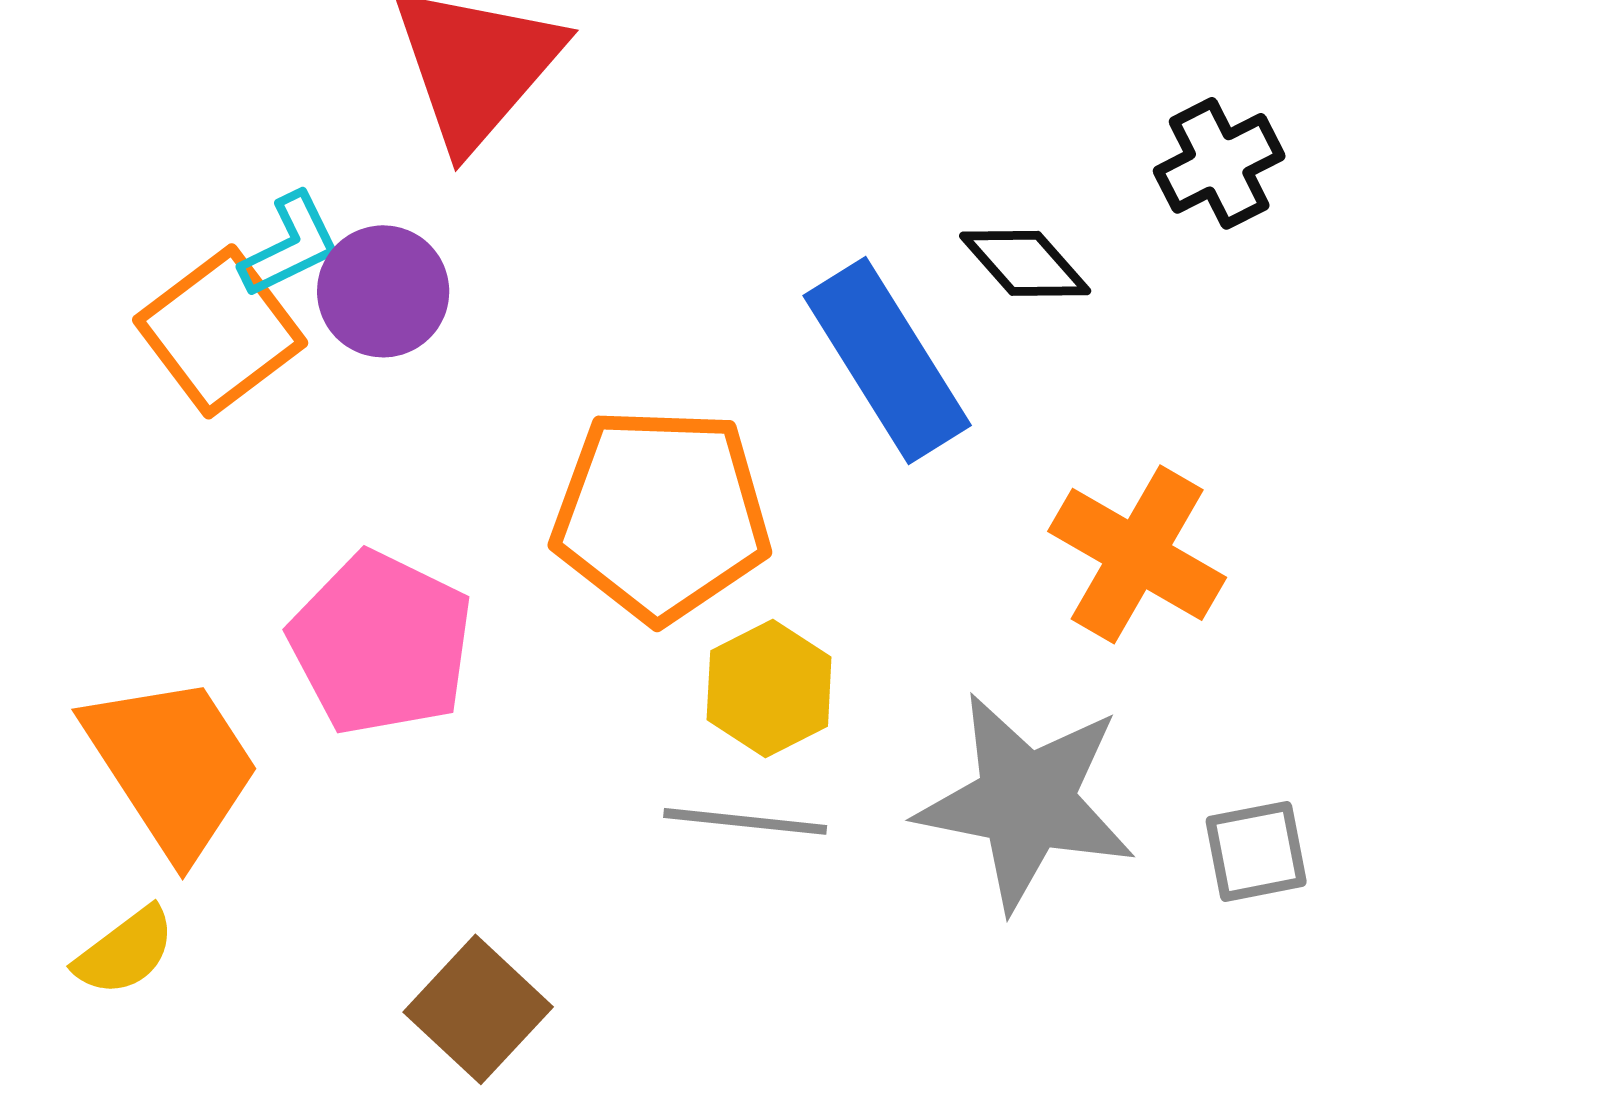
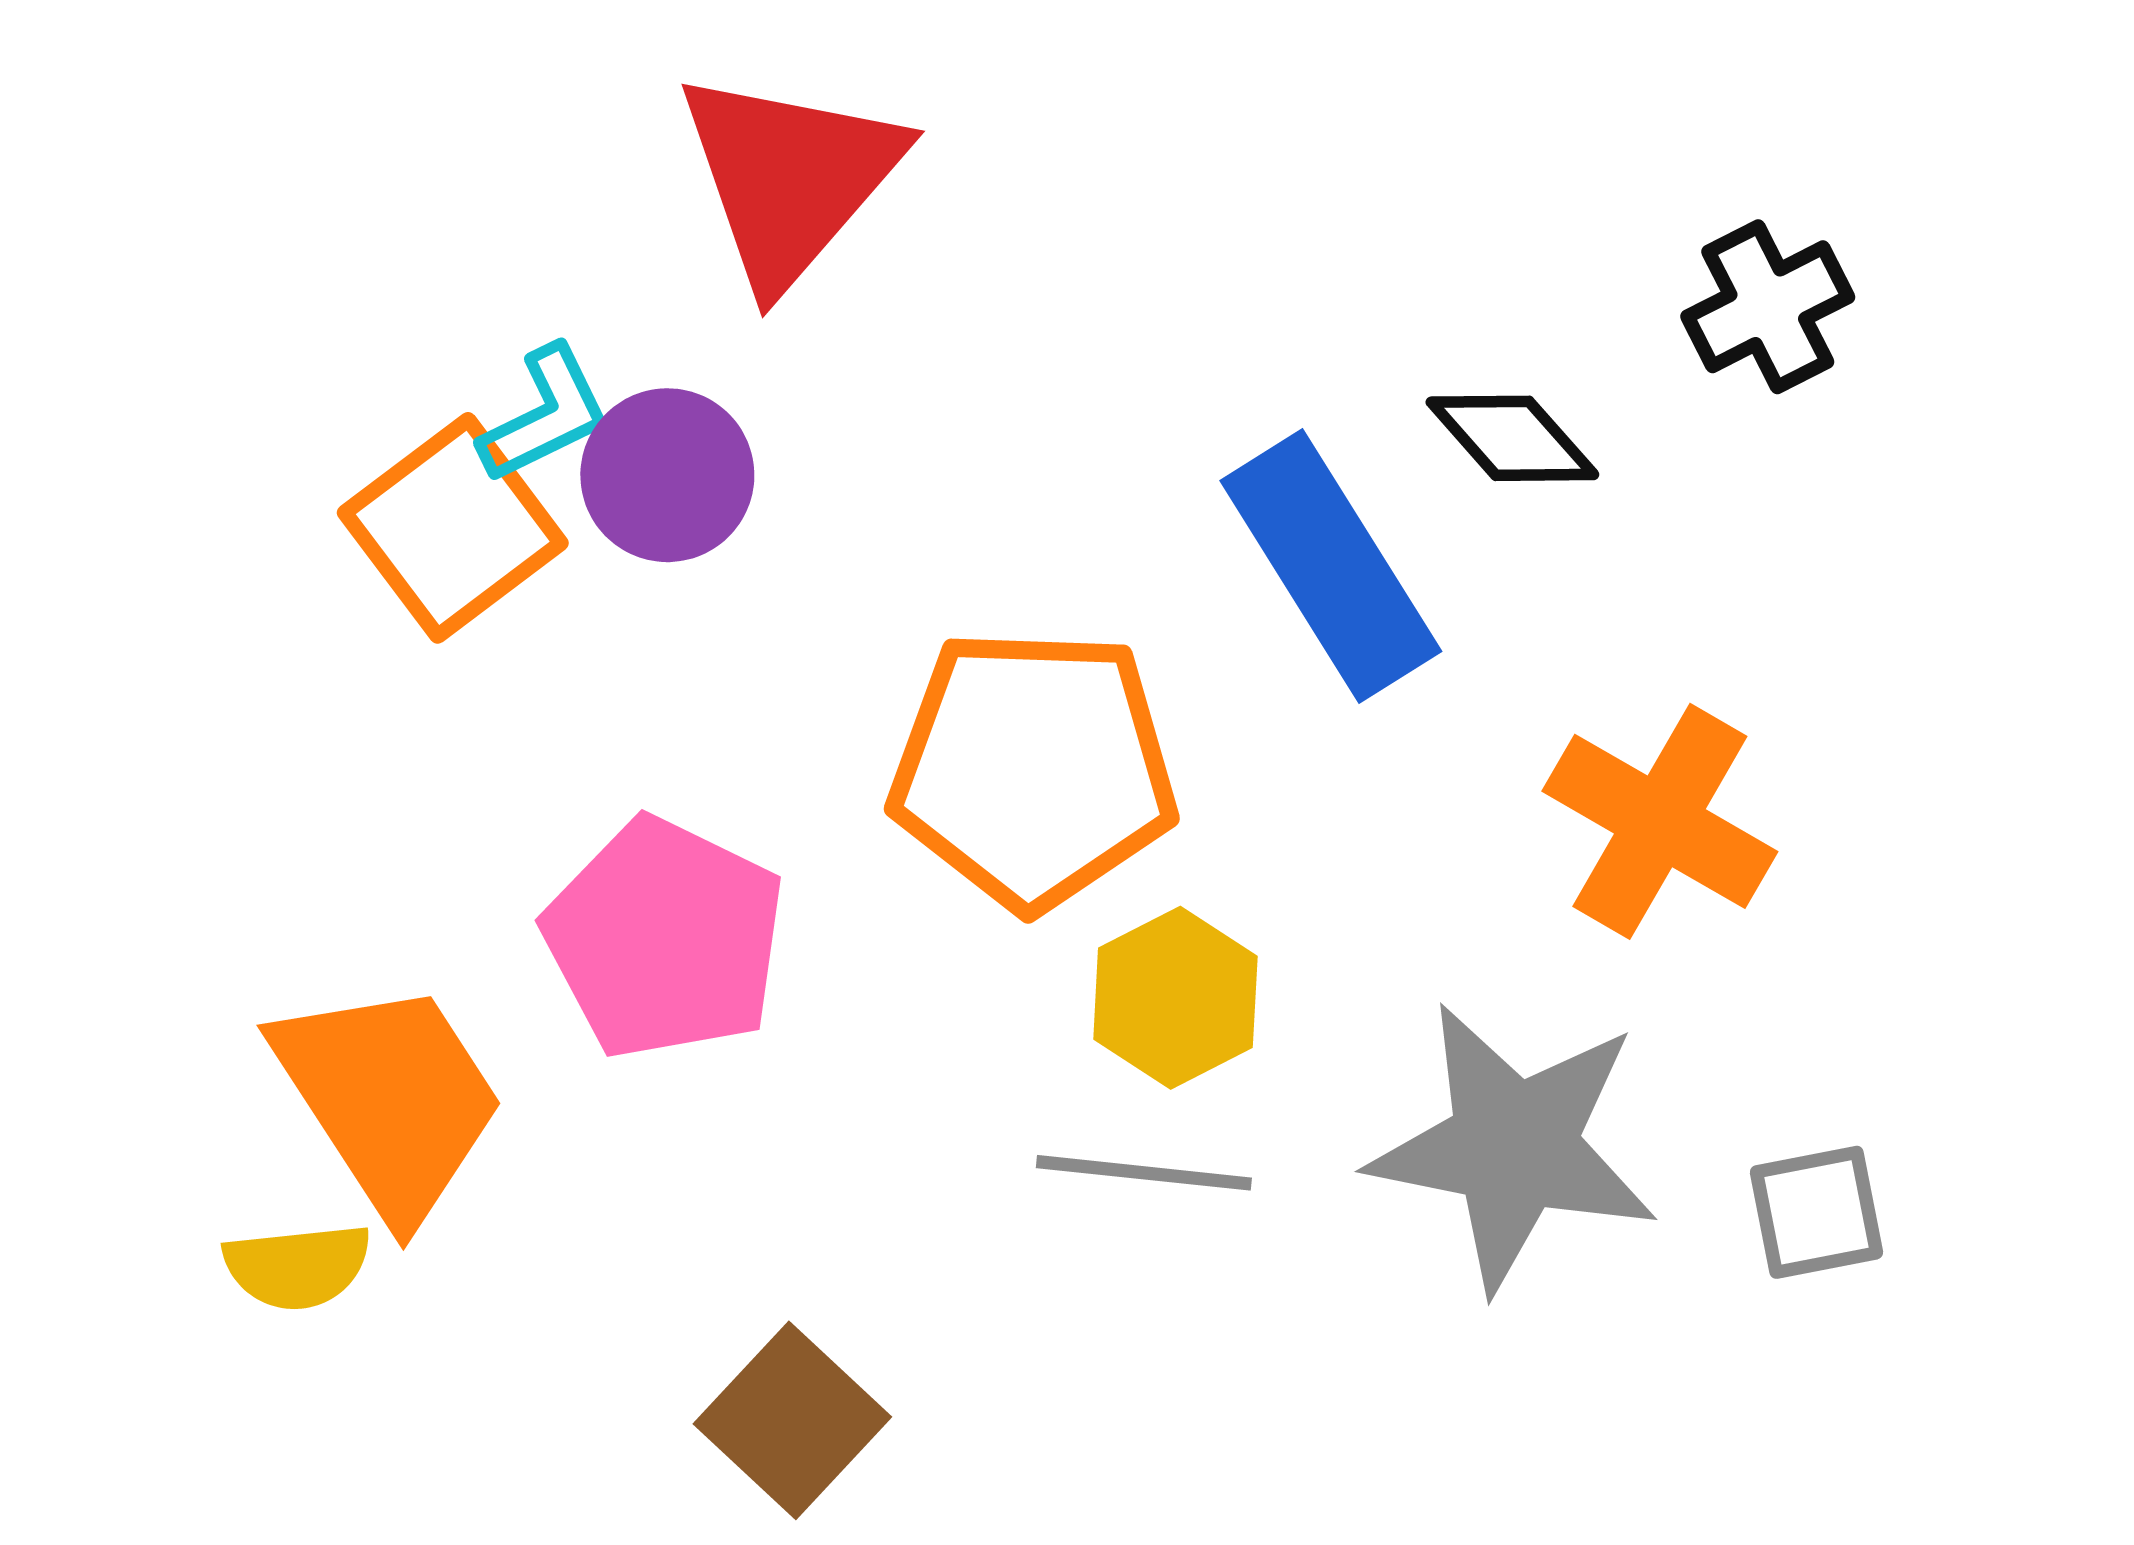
yellow semicircle: (125, 951) -> (297, 1266), moved, turned 31

